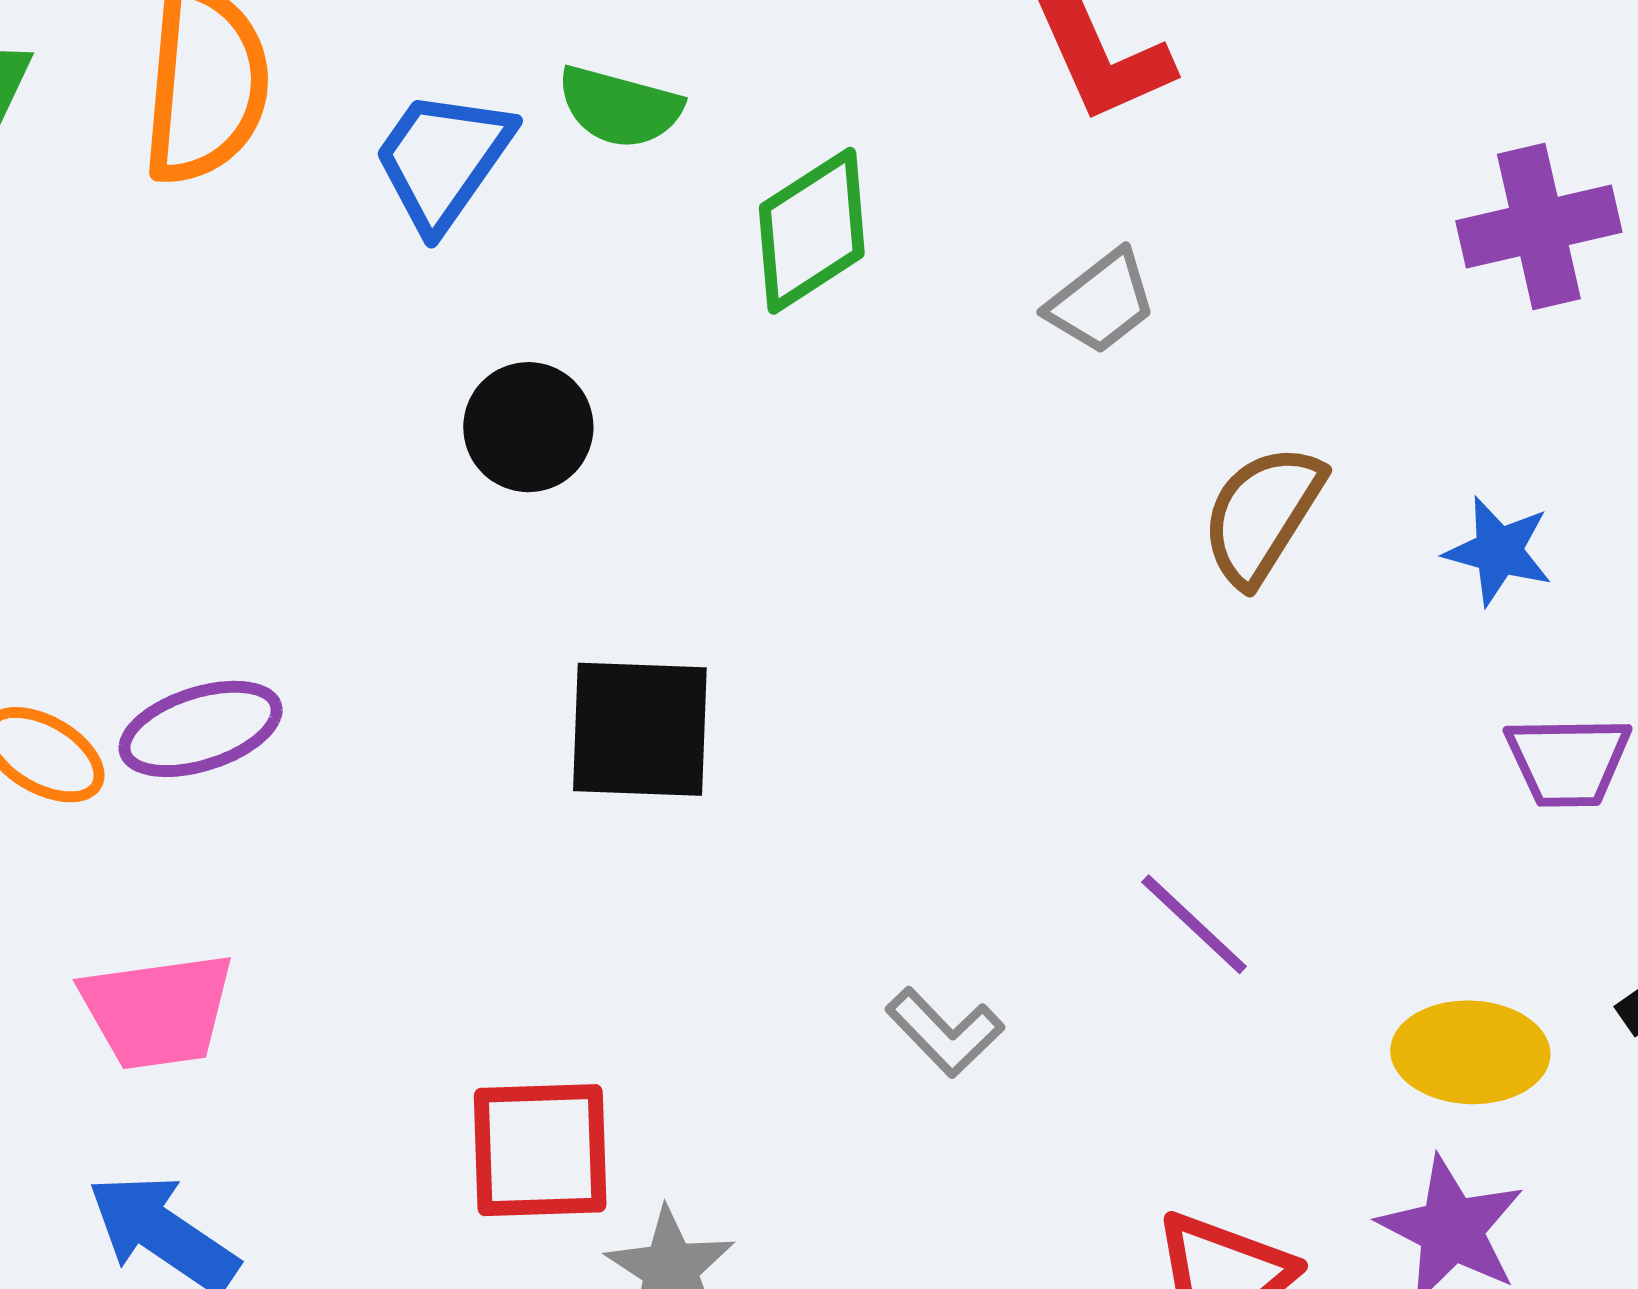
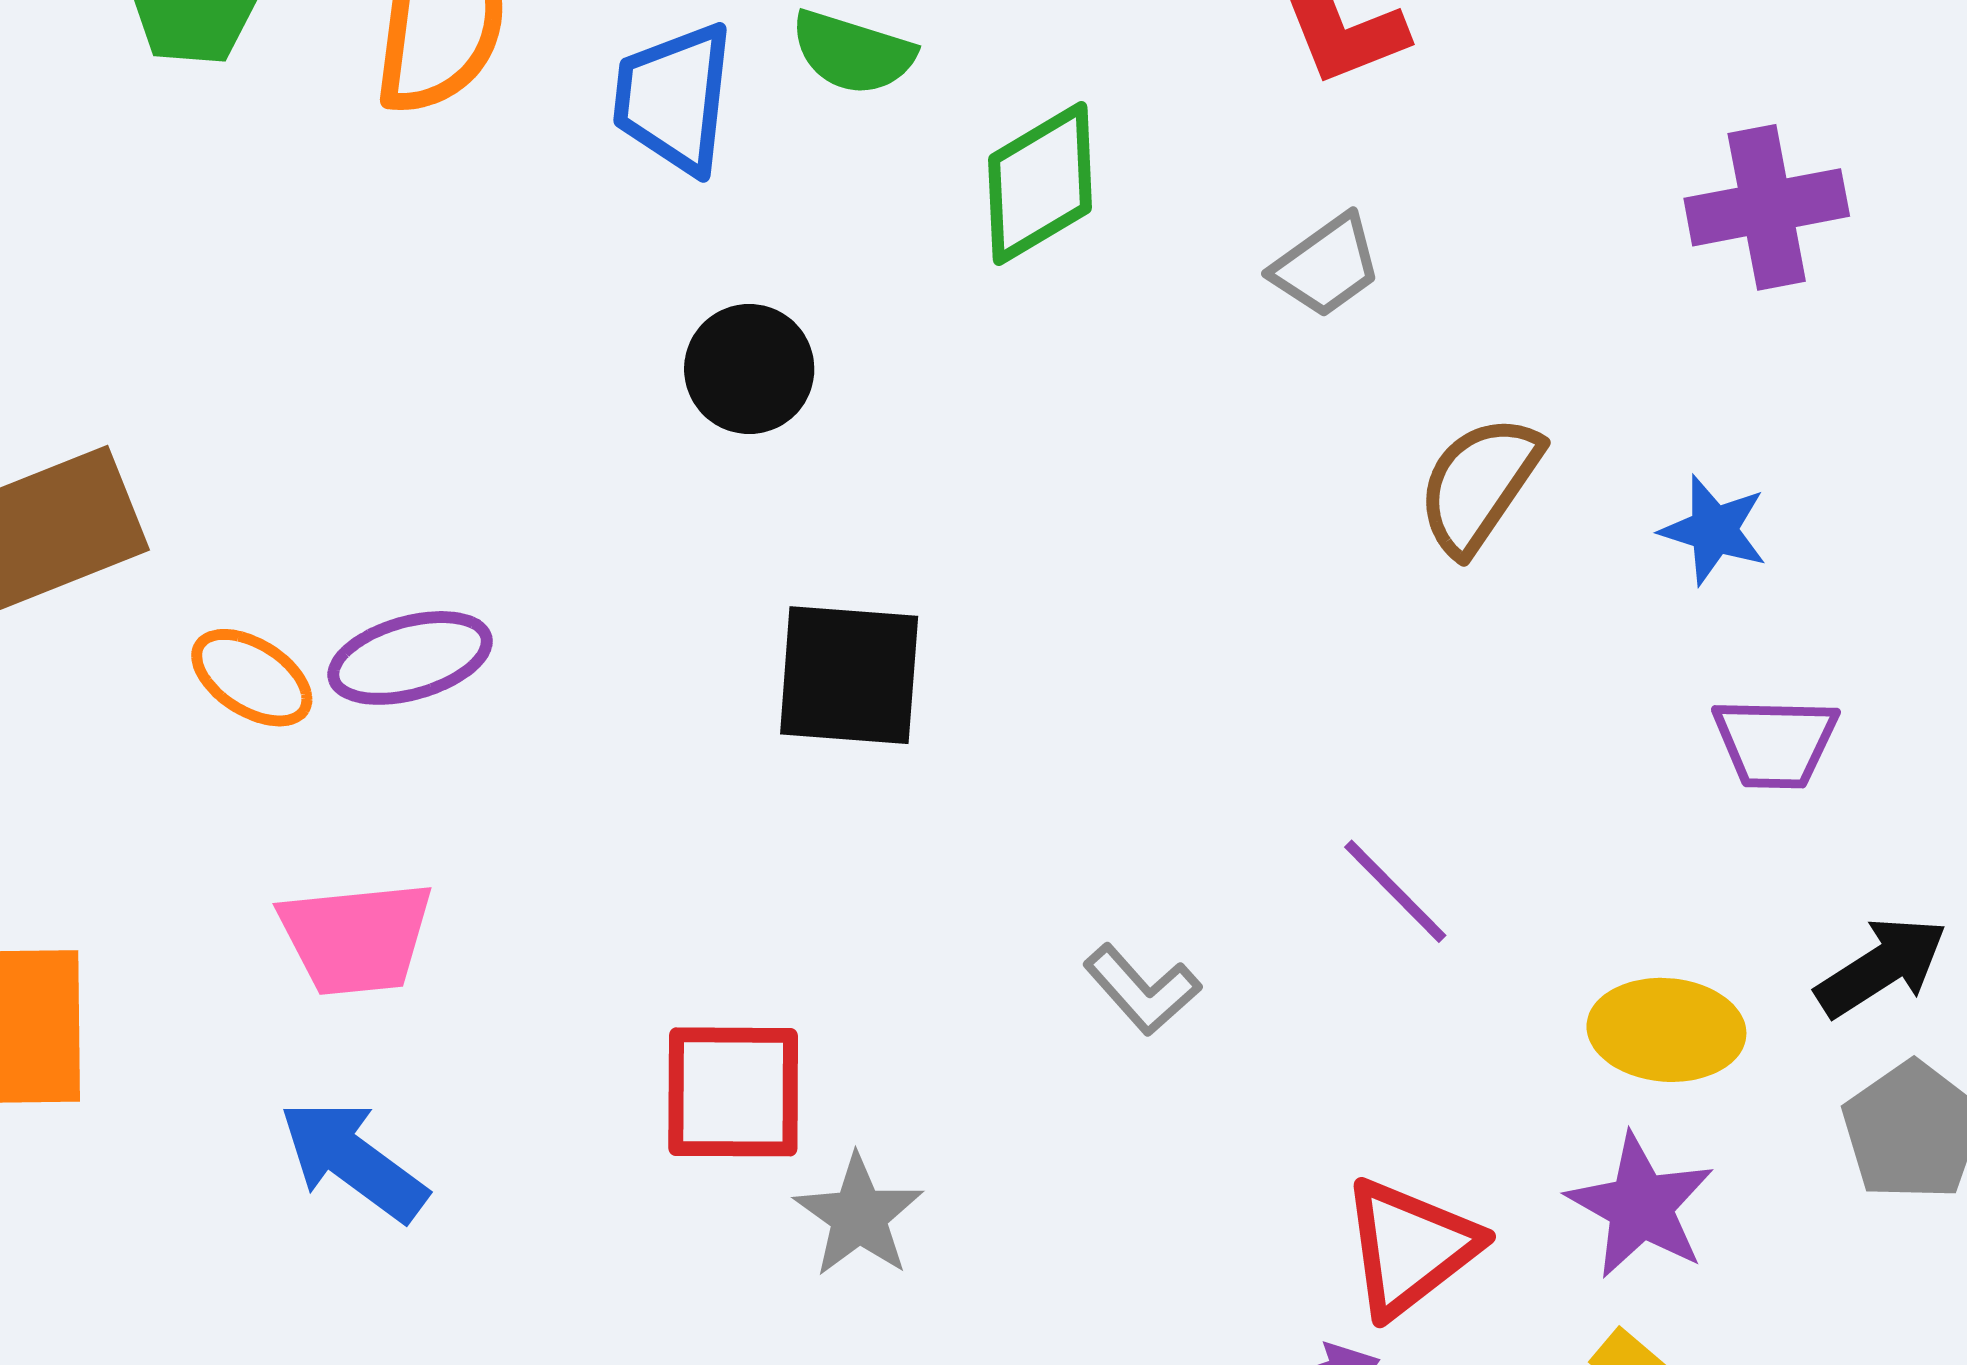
blue trapezoid: (443, 159) -> (674, 98), turned -31

